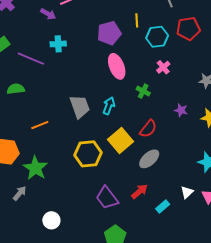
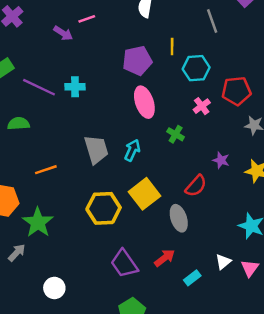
red pentagon: (188, 29) -> (236, 91), moved
cyan cross: (58, 44) -> (75, 87), moved
red semicircle: (148, 129) -> (196, 186), moved
gray ellipse: (149, 159) -> (179, 218), turned -70

